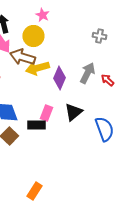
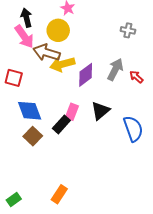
purple diamond: (59, 78) -> (86, 75), turned 30
black rectangle: (36, 125) -> (61, 124), turned -48

